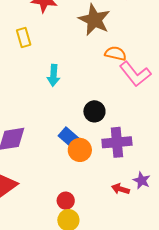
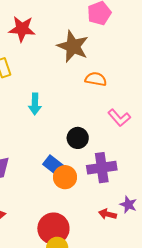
pink L-shape: (135, 74) -> (119, 118), moved, size x0.7
red circle: (66, 201) -> (53, 229), size x1.8

